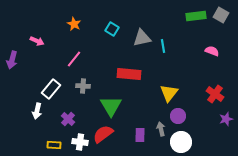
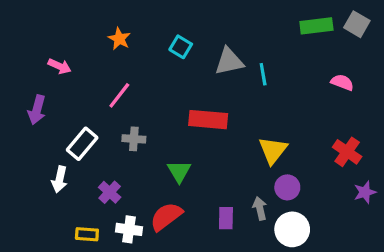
purple arrow: (12, 60) -> (37, 110), moved
green triangle: (111, 106) -> (179, 171), size x0.7

